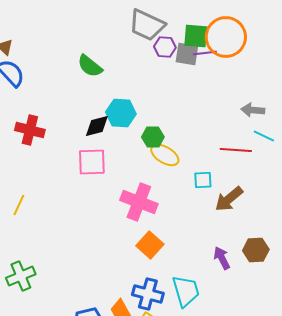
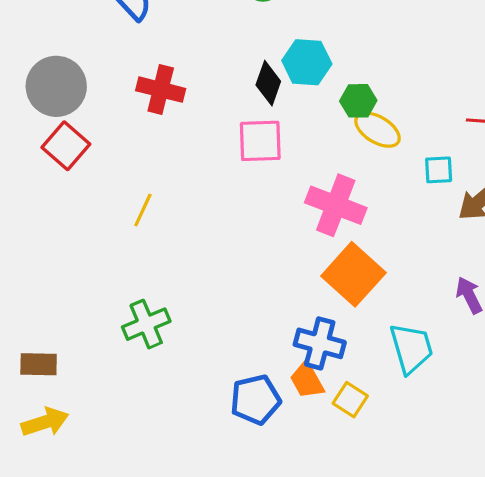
black diamond: (97, 126) -> (268, 83), turned -56
orange square: (150, 245) -> (353, 274), size x1.4
blue cross: (148, 294) -> (320, 343), moved

